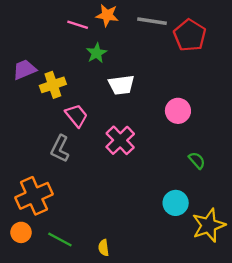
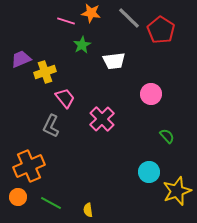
gray line: (152, 21) -> (129, 18), turned 35
white trapezoid: (121, 85) -> (114, 61), moved

